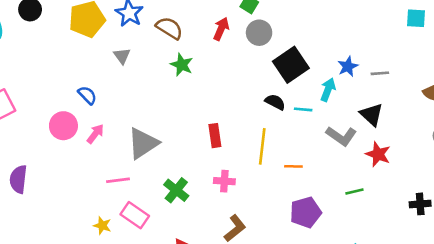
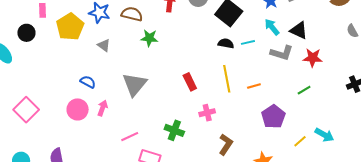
cyan arrow: (328, 90) -> (272, 27), moved, turned -42
gray triangle: (143, 143) -> (135, 84), moved

